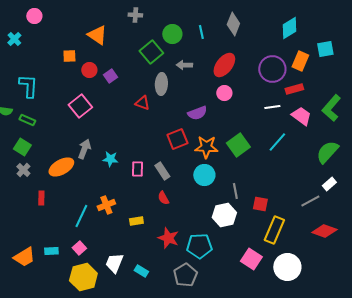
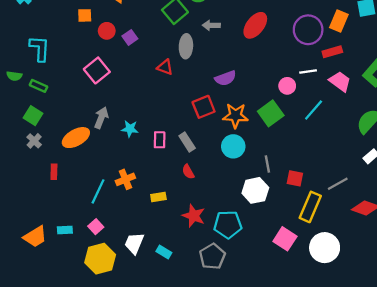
pink circle: (224, 93) -> (287, 86), moved
gray line: (310, 201) -> (338, 184), moved

